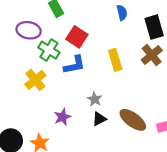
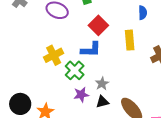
green cross: (49, 50) -> (75, 70), moved
yellow rectangle: (115, 60) -> (130, 40), moved
purple star: (62, 117) -> (81, 95), moved

